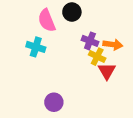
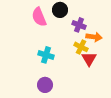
purple cross: (90, 41) -> (79, 25), moved
cyan cross: (36, 47) -> (46, 55), moved

